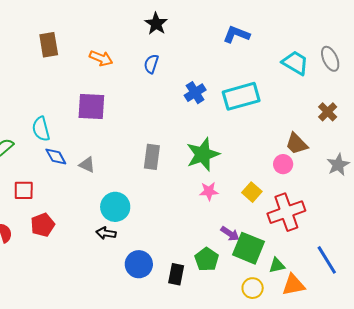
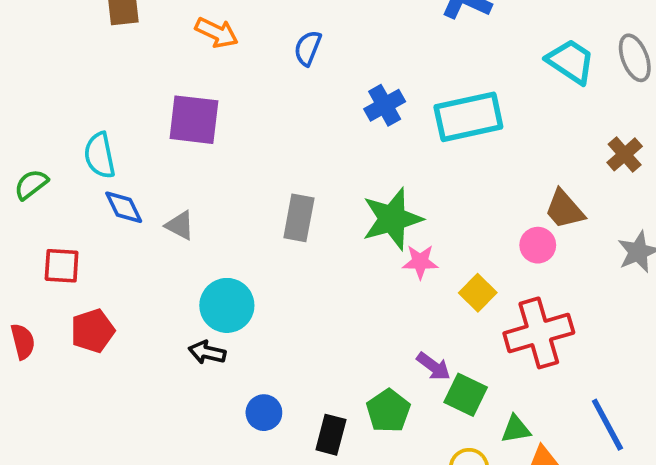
pink star: (209, 191) -> (420, 262), moved
green square: (248, 248) -> (466, 395), size x0.7
blue circle: (139, 264) -> (264, 413), size x0.7

